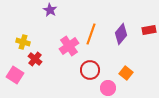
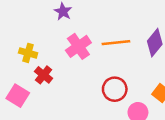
orange line: (91, 34) -> (116, 43), turned 65
pink cross: (69, 46) -> (78, 46), moved

